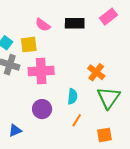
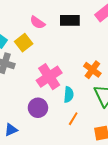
yellow square: (29, 45) -> (24, 43), turned -30
pink cross: (41, 71) -> (49, 77), moved, turned -30

